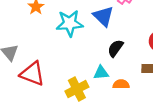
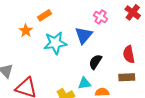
blue triangle: (103, 16) -> (84, 35), turned 30

